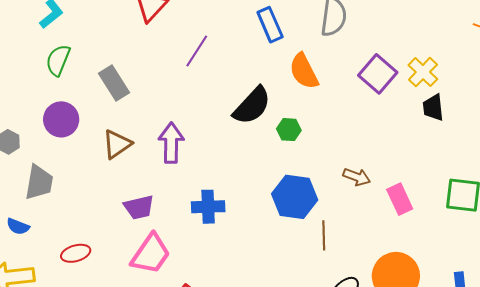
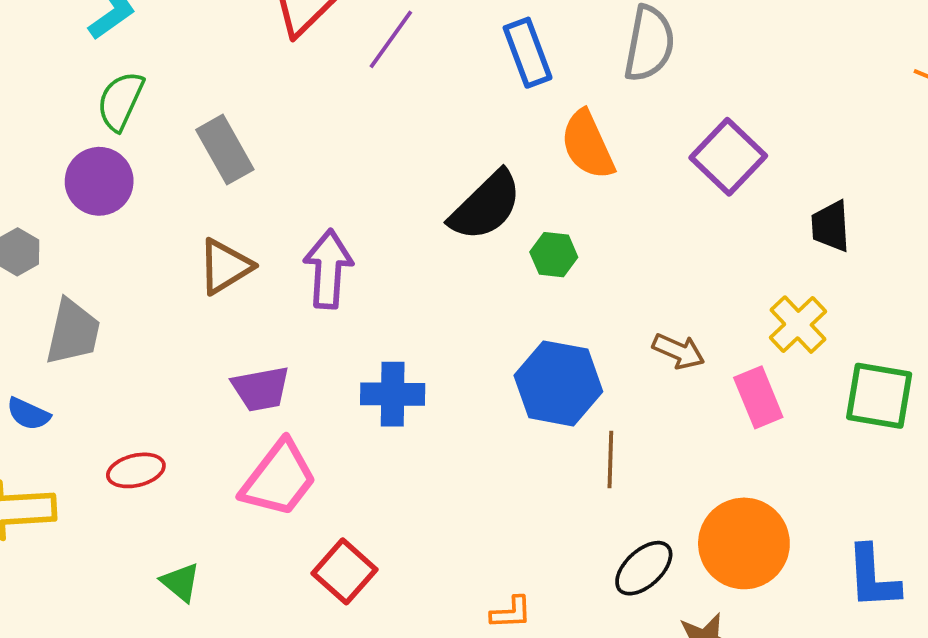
purple line: (197, 51) -> (391, 39), moved
yellow cross: (423, 72) -> (798, 325), moved
purple circle: (61, 119) -> (99, 181), moved

